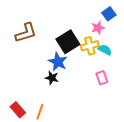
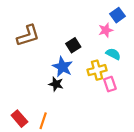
black square: (68, 42) -> (73, 45), size x0.6
yellow cross: (90, 46) -> (97, 70), moved

